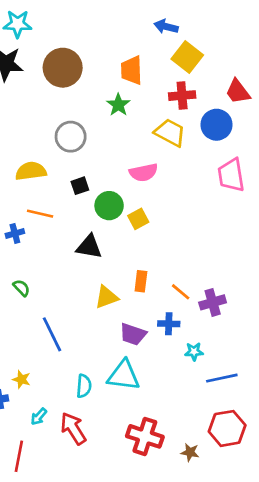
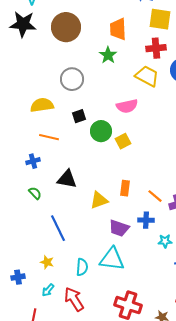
yellow square: (187, 57) -> (160, 19), turned -30
blue cross: (15, 233) -> (33, 161), moved
black triangle: (89, 247) -> (67, 179), moved
yellow star: (22, 379) -> (47, 262), moved

